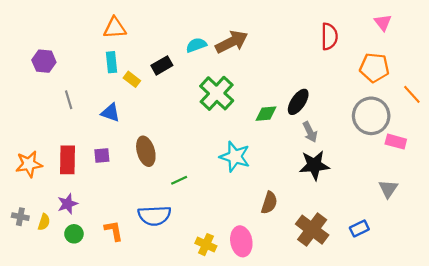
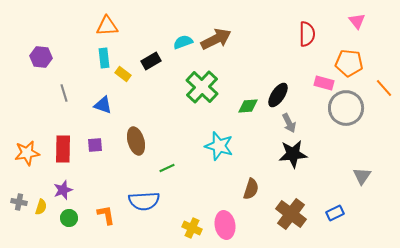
pink rectangle: (396, 142) -> (324, 83), moved

